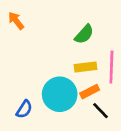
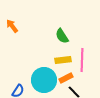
green semicircle: (84, 34) -> (62, 36), turned 105

